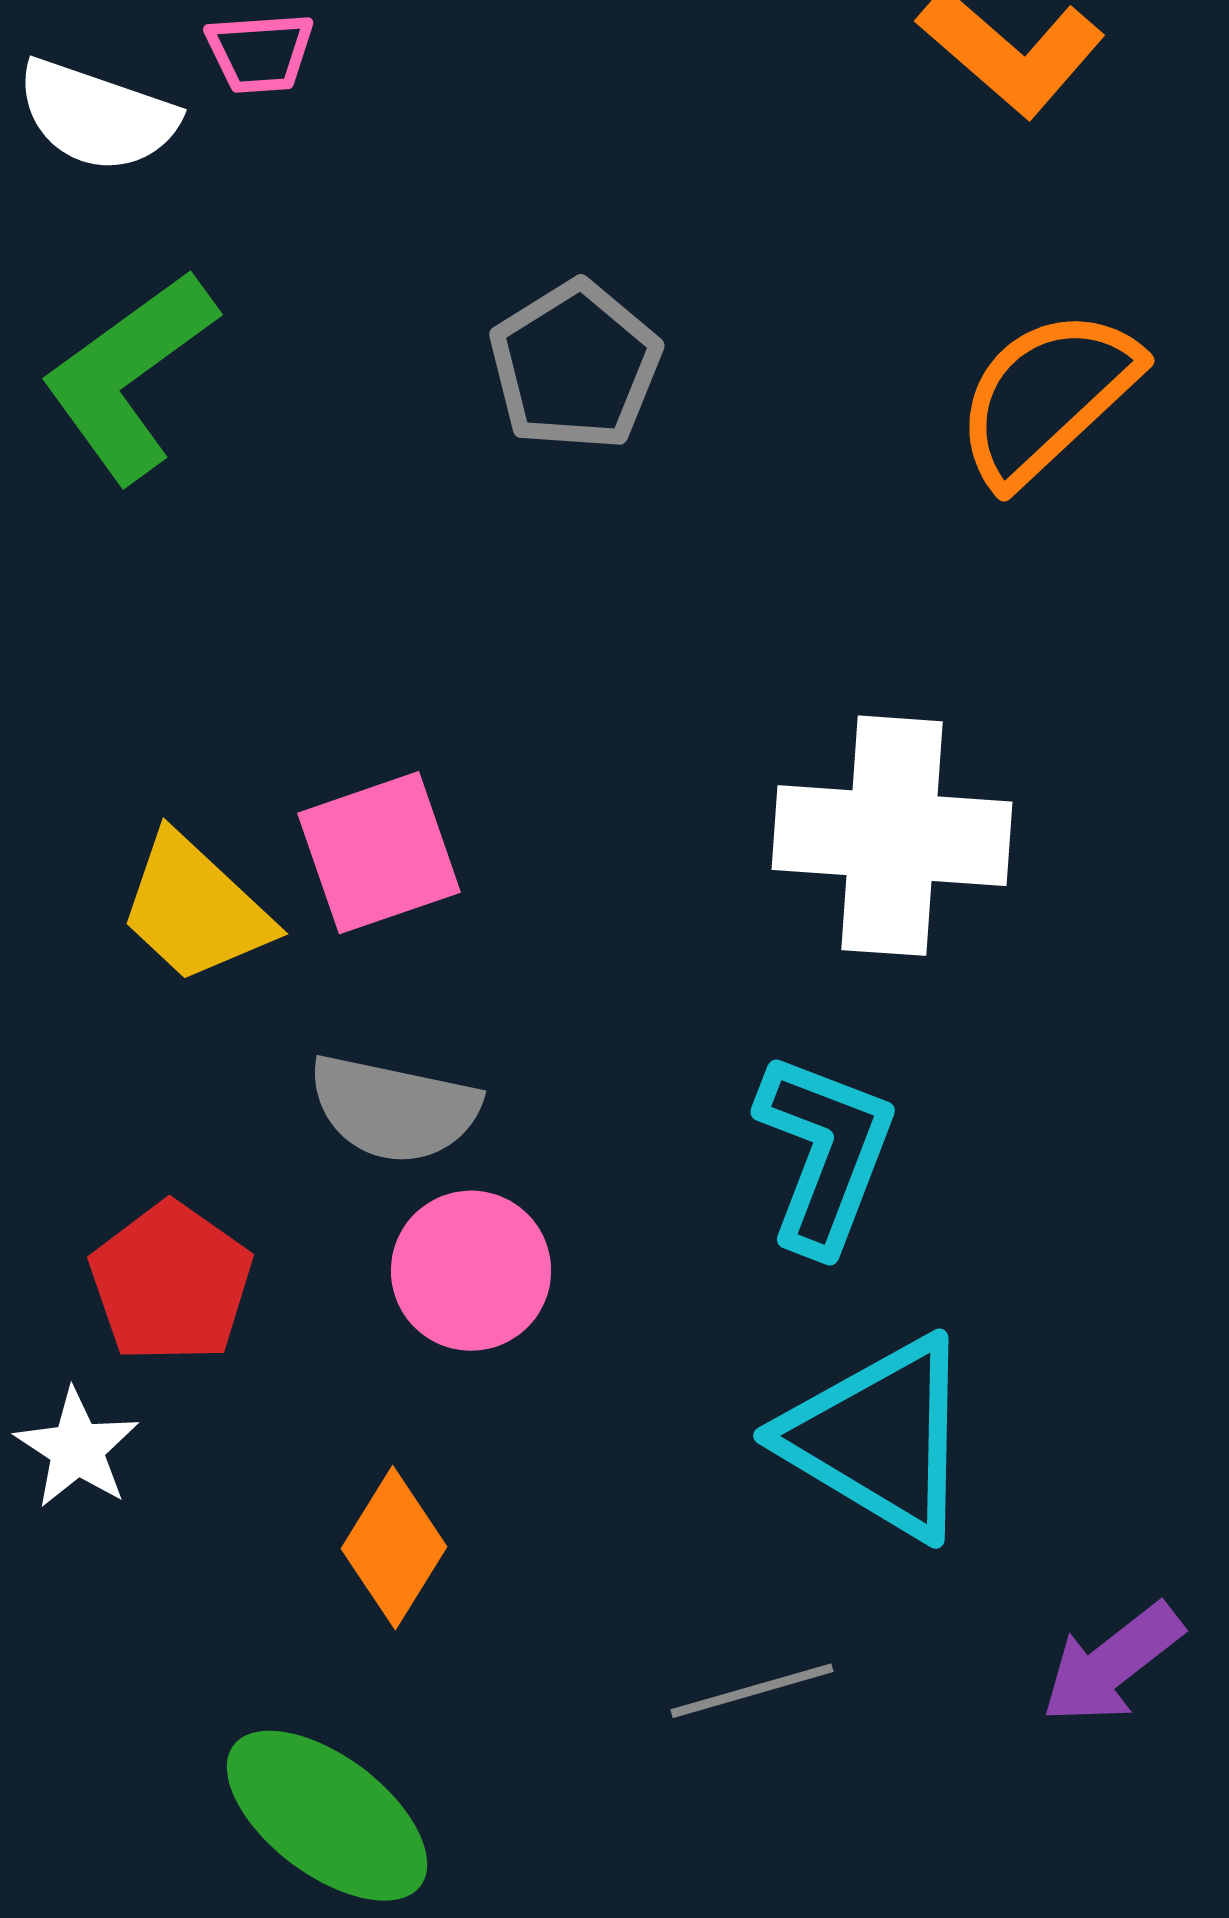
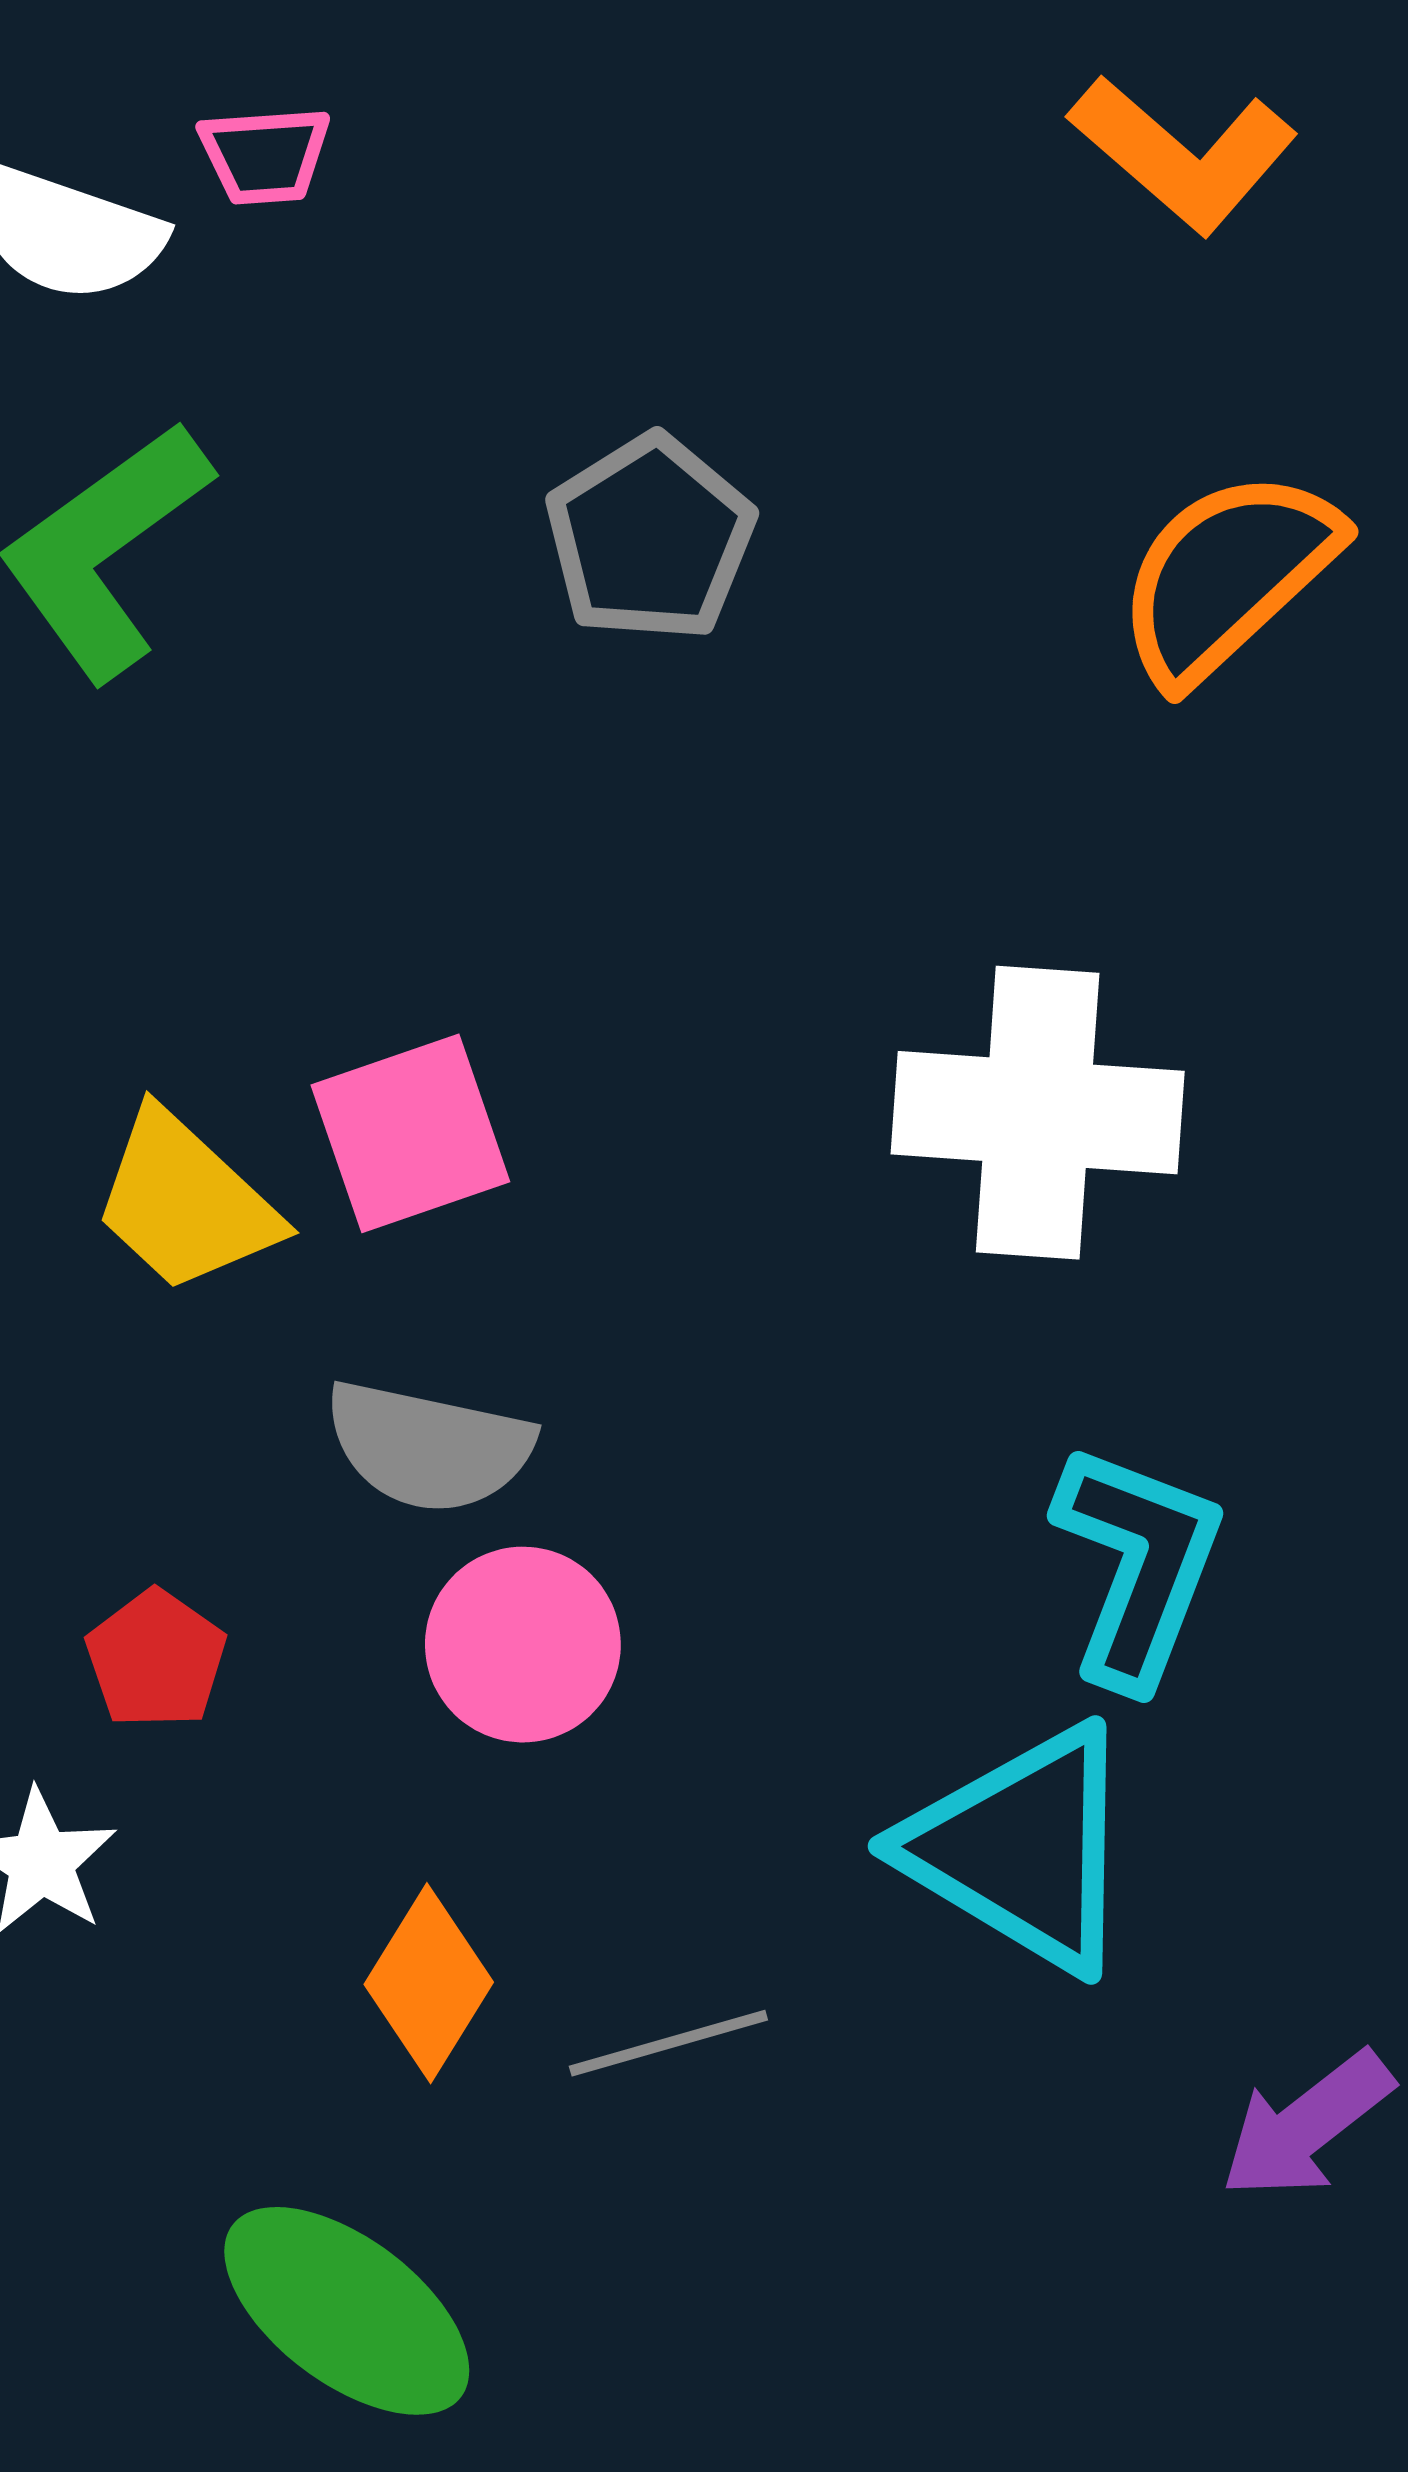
cyan L-shape: (825, 1153) -> (1138, 1565), moved
red pentagon: (171, 1283) -> (156, 1659), size x0.7
gray line: (752, 1691) -> (668, 2043), moved

